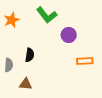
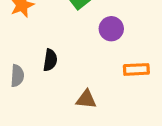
brown triangle: (26, 84) -> (86, 99), moved

